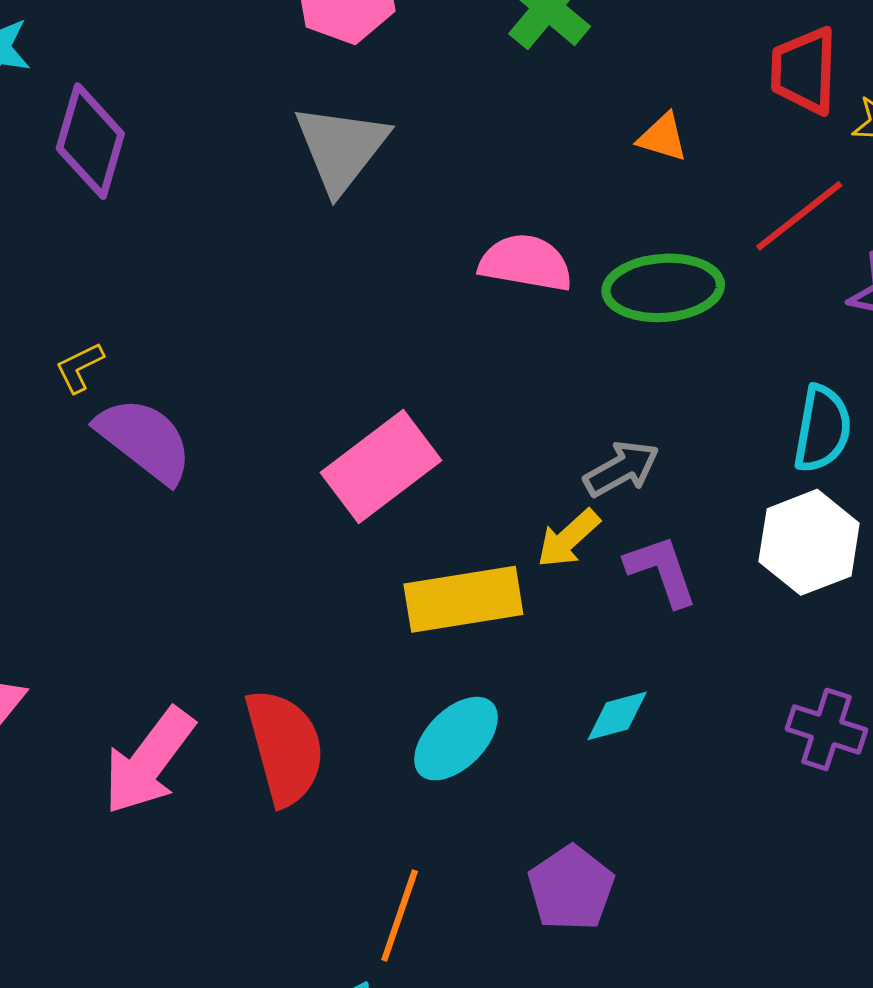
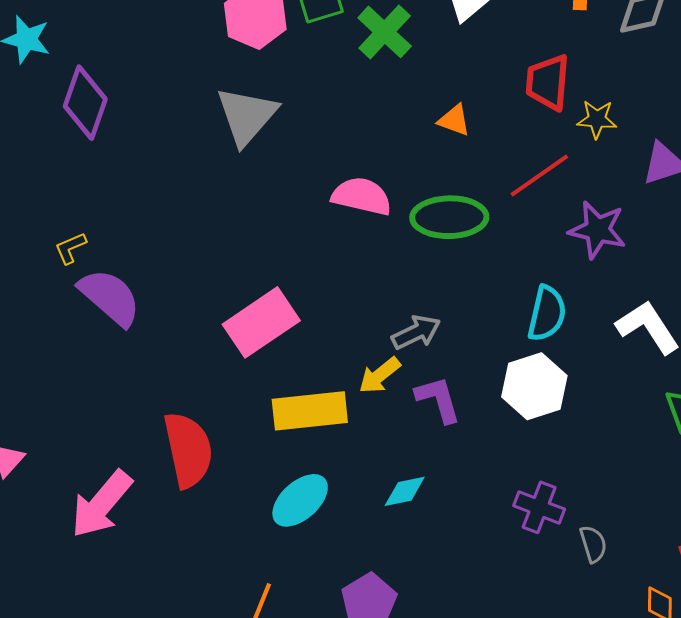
red semicircle: (285, 747) -> (188, 450), moved

